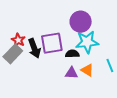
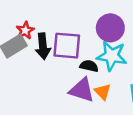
purple triangle: (72, 73) -> (82, 90), size x1.5

